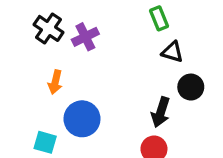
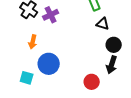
black arrow: (161, 112) -> (112, 65), moved

